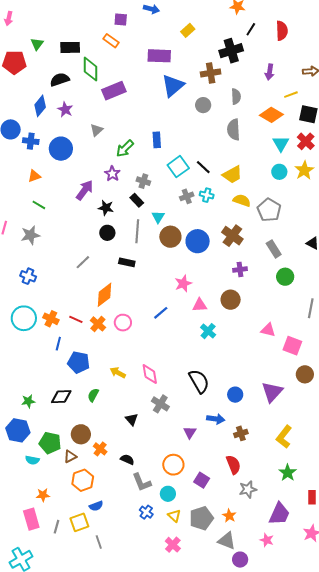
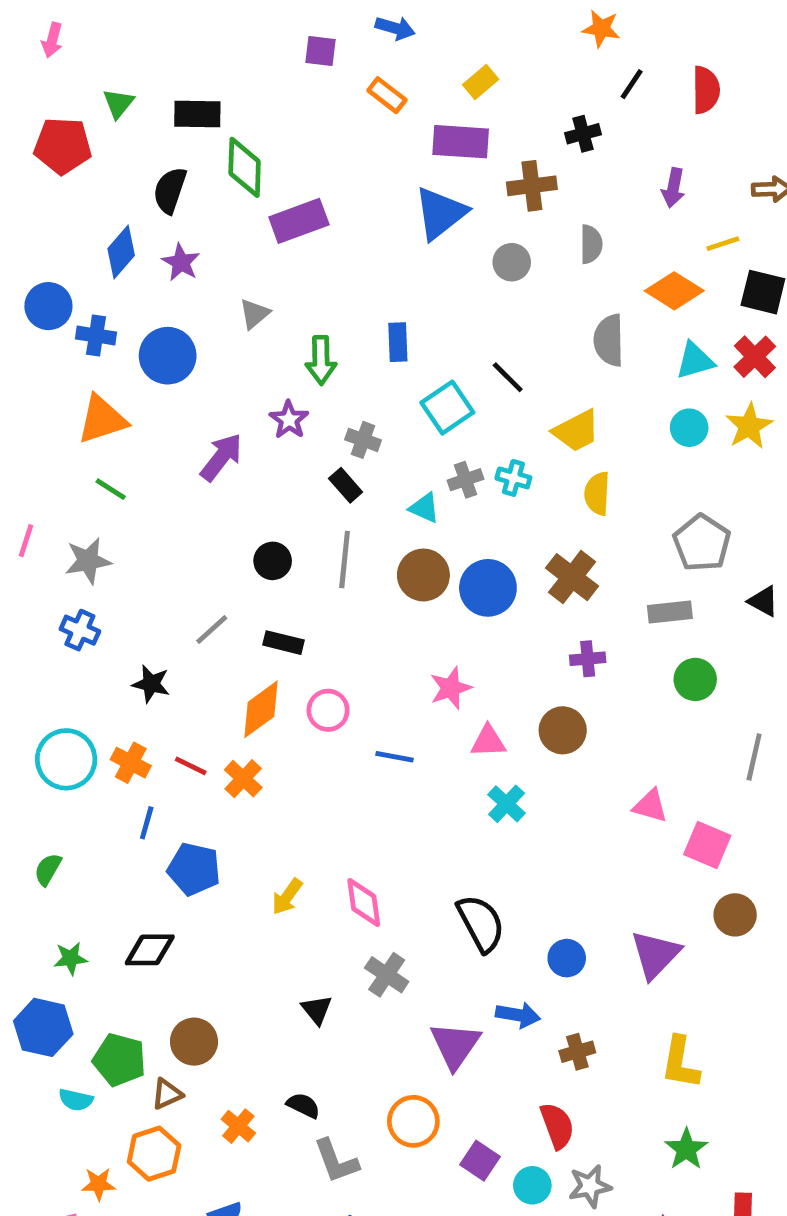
orange rectangle: (111, 41) -> (387, 95), moved
black cross: (231, 51) -> (583, 134), size x0.6
purple rectangle: (159, 56) -> (461, 142), moved
black semicircle: (60, 80) -> (170, 190), turned -54
gray semicircle: (234, 130) -> (609, 340), moved
cyan triangle: (281, 144) -> (695, 361), turned 42
green arrow: (125, 148) -> (321, 360), turned -48
black line: (203, 167) -> (508, 377), moved
orange triangle: (34, 176) -> (102, 419), size x1.6
yellow semicircle: (242, 200) -> (597, 494), turned -108
black star: (106, 208) -> (151, 684), moved
gray pentagon: (269, 210) -> (702, 543), moved
cyan triangle: (158, 217) -> (424, 508), moved, turned -40
gray rectangle: (274, 249) -> (670, 612), turned -66
black rectangle: (127, 262) -> (283, 643), moved
blue cross: (28, 276) -> (80, 630), moved
blue line: (161, 313) -> (395, 757), turned 49
pink circle: (123, 323) -> (328, 710), moved
yellow arrow: (118, 373) -> (287, 897), turned -84
green semicircle: (93, 395) -> (48, 869), moved
purple triangle: (190, 432) -> (455, 1045), size x1.6
yellow L-shape: (284, 437) -> (680, 1063), turned -30
orange cross: (100, 449) -> (238, 1126), moved
orange hexagon: (83, 480) -> (154, 1154), moved
cyan circle: (168, 494) -> (532, 1185), moved

